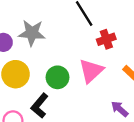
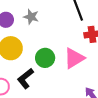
gray star: (32, 33) -> (31, 17), size x0.7

